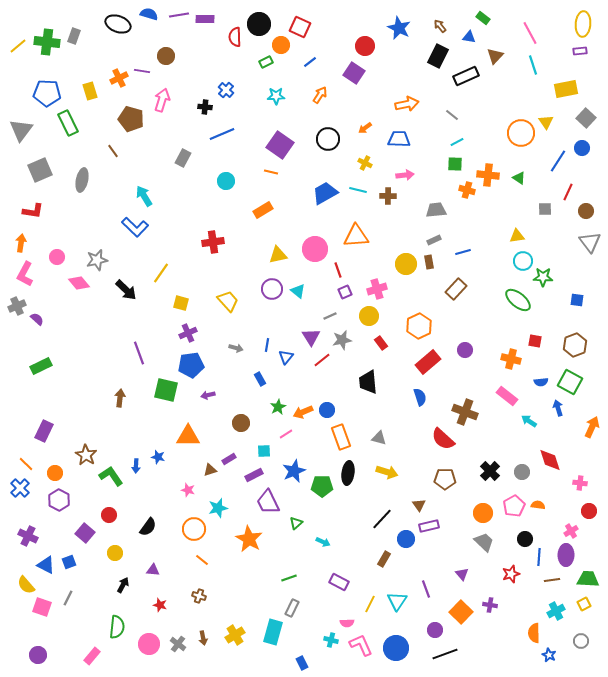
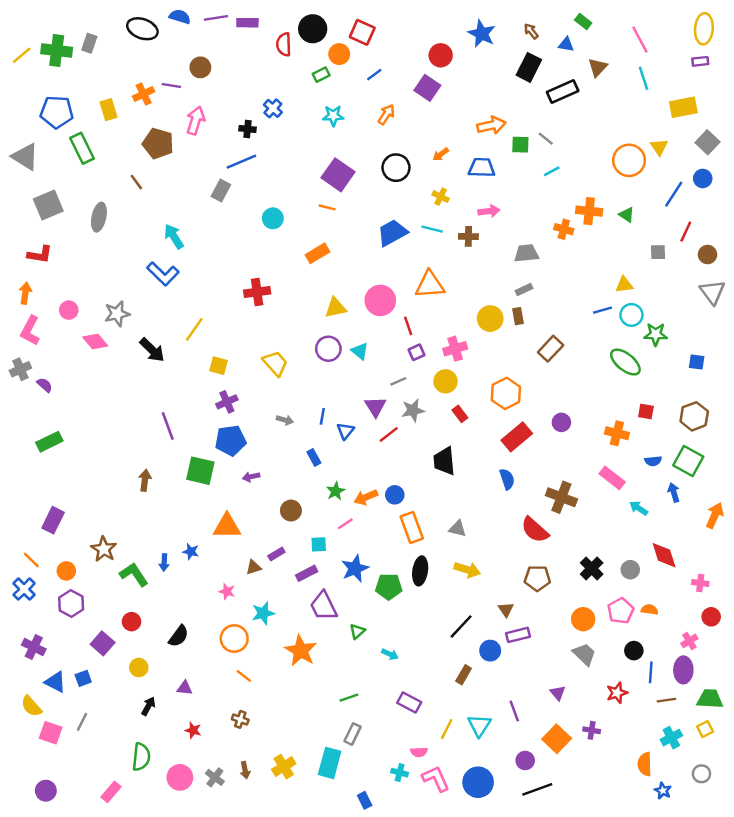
gray triangle: (21, 130) -> (25, 157), turned -35
blue line: (222, 134) -> (241, 162), moved
green square: (455, 164) -> (520, 145), moved
blue line: (463, 252) -> (602, 310), moved

